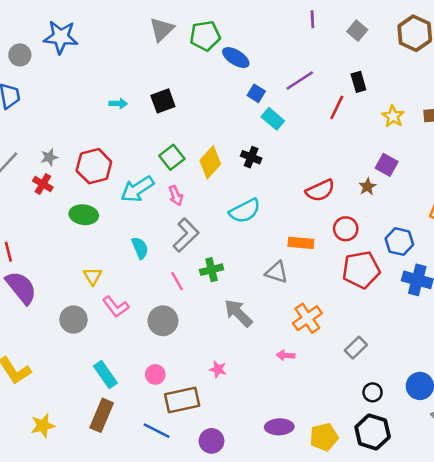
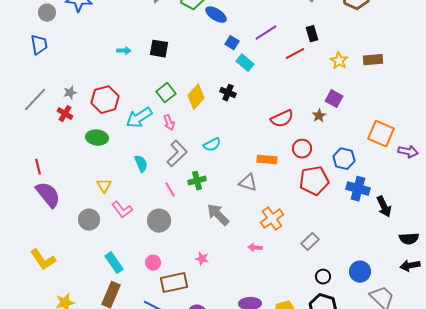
black square: (163, 101) -> (159, 49), turned 30
red line: (337, 107) -> (295, 54), turned 36
cyan semicircle: (245, 211) -> (212, 145), moved, size x0.7

